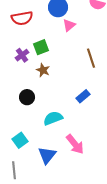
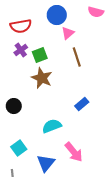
purple cross: (22, 55) -> (21, 50), moved
brown line: (91, 58) -> (77, 57), moved
brown star: (43, 70) -> (42, 78), size x1.5
black circle: (27, 97) -> (14, 106), moved

